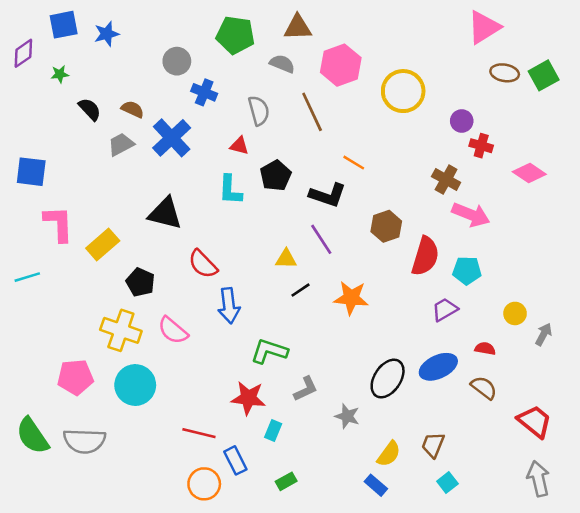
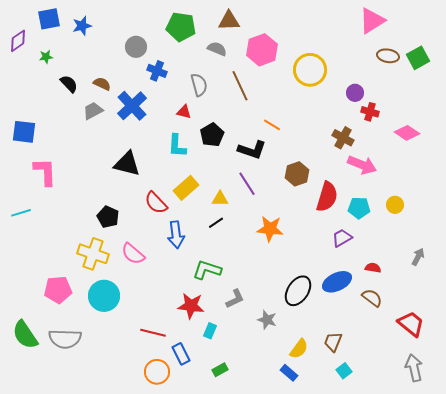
yellow rectangle: (103, 245) -> (186, 188), moved
black line: (300, 290) -> (216, 223), moved
yellow circle: (515, 313) -> (395, 205), moved

